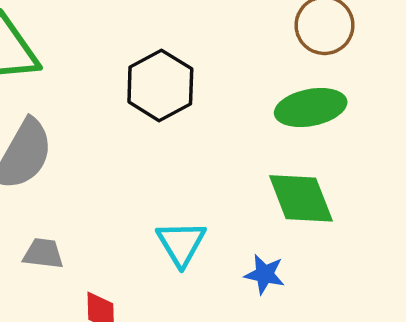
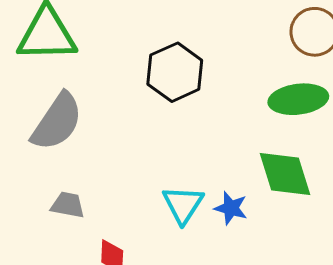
blue star: (265, 274) -> (231, 208), moved

